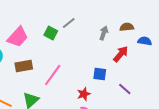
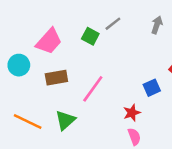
gray arrow: (104, 33) -> (157, 25), moved
blue square: (100, 74) -> (152, 88), turned -32

